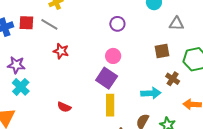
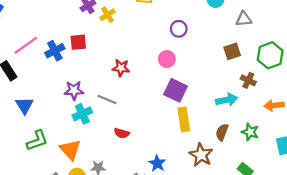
gray line: (49, 24) -> (107, 99), moved
pink circle: (113, 56) -> (167, 59), moved
cyan cross: (21, 87) -> (82, 114), turned 30
red semicircle: (64, 107) -> (122, 133), moved

